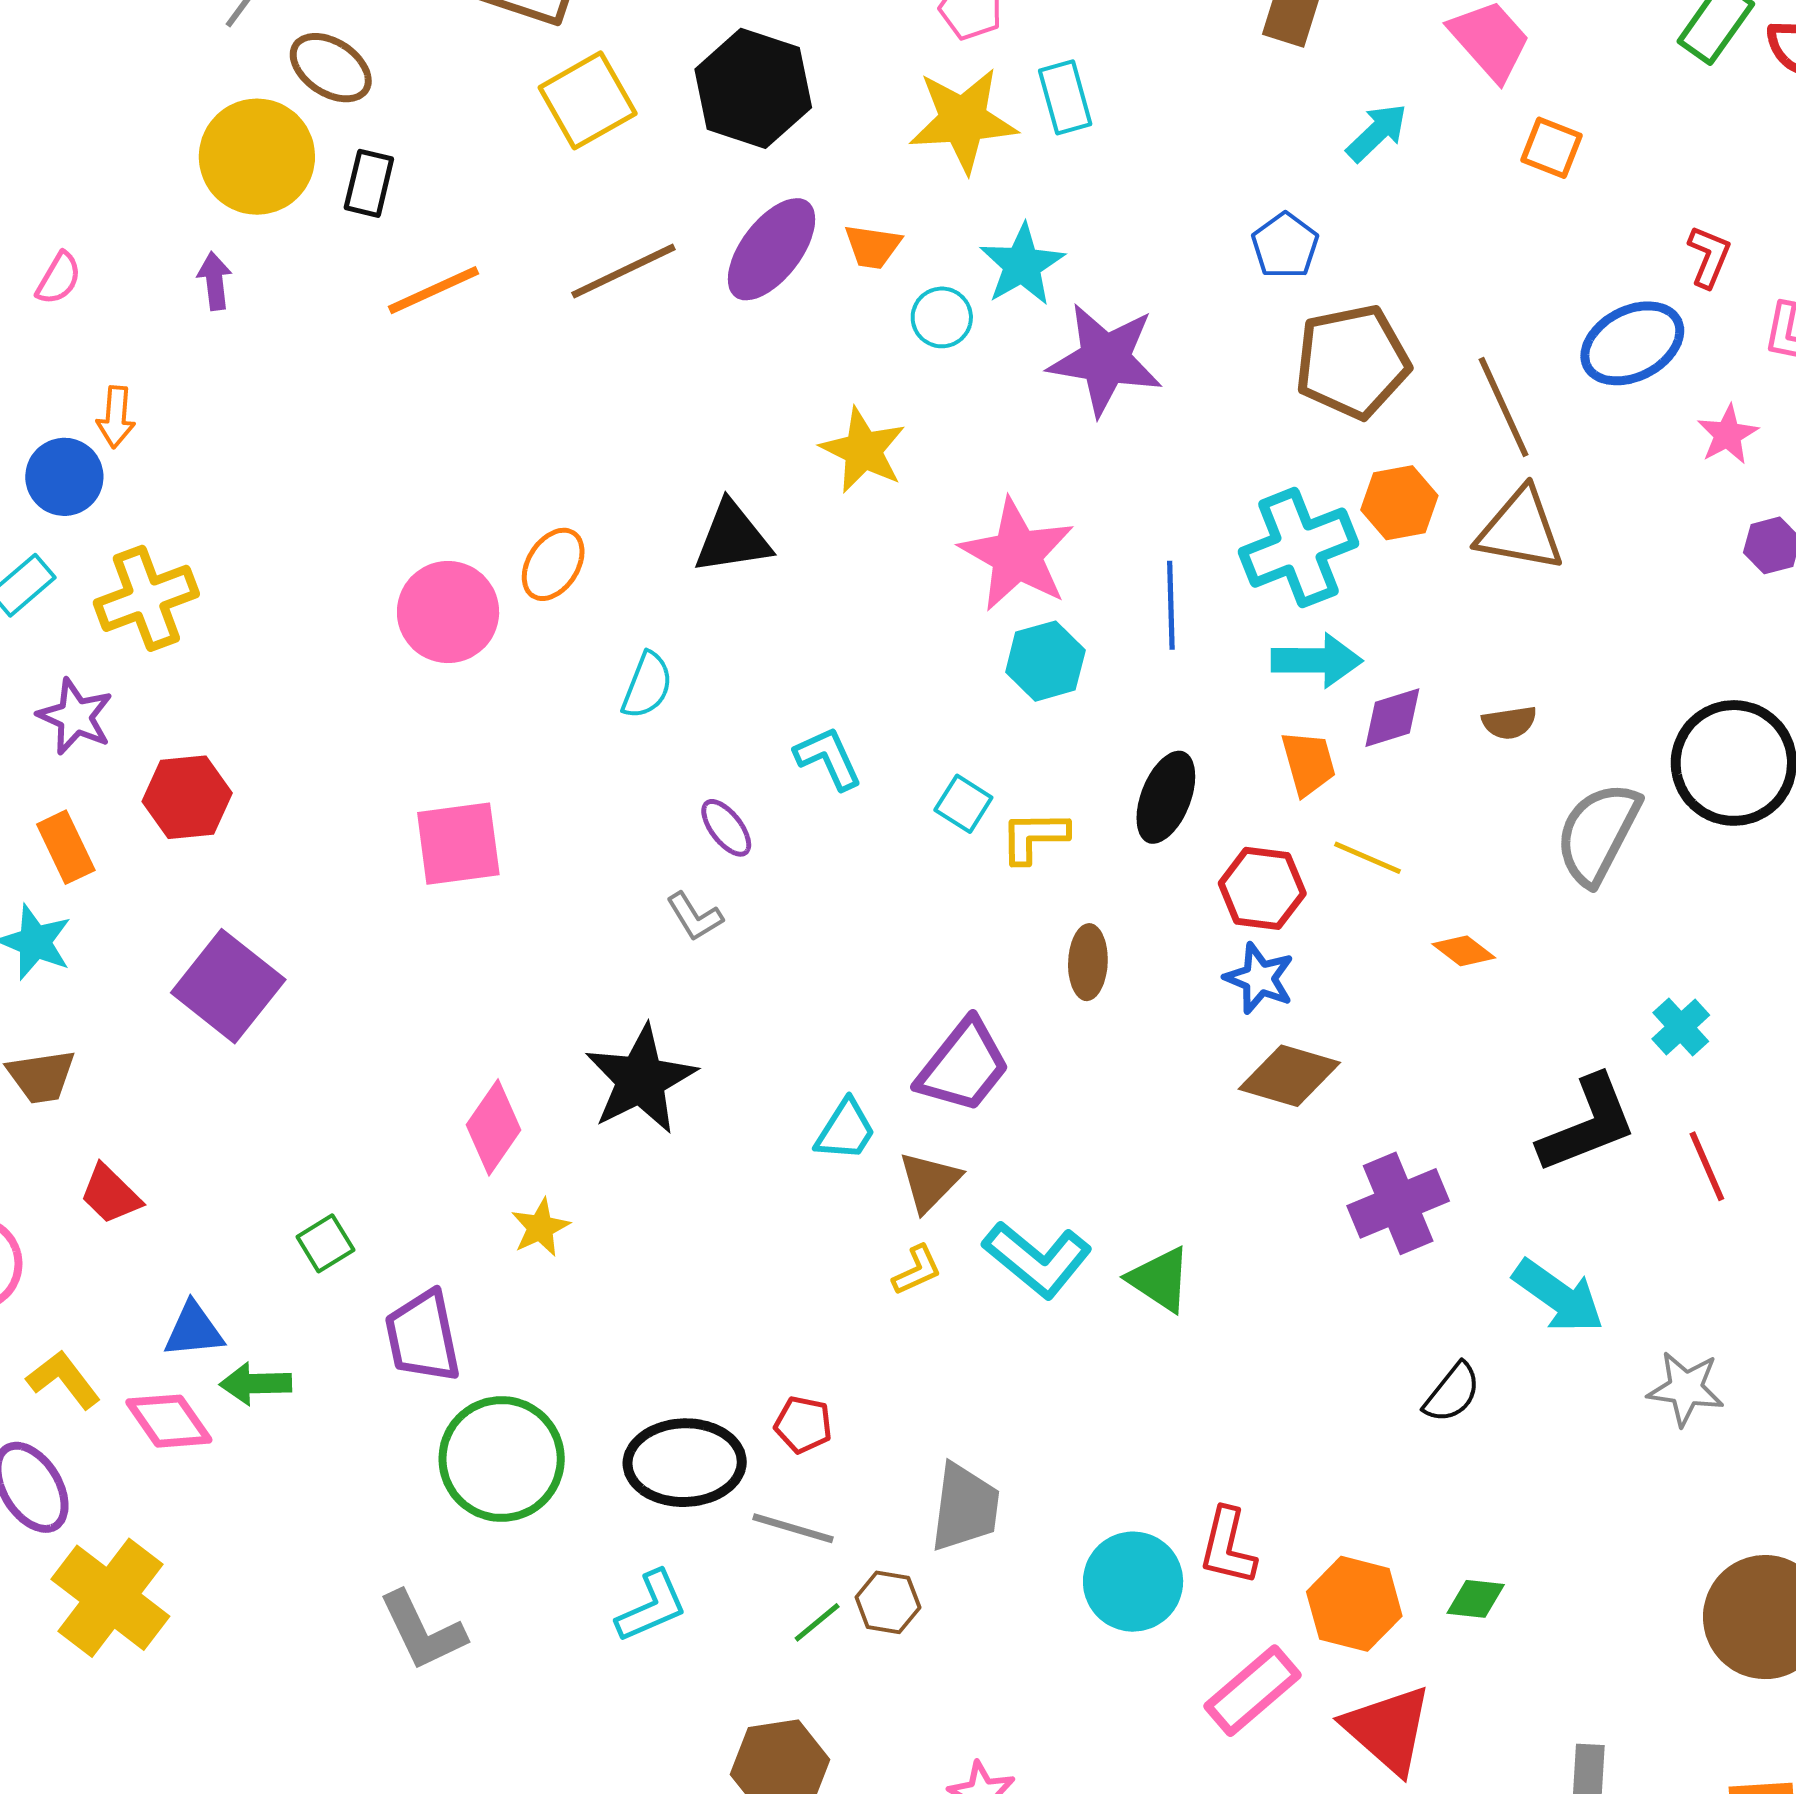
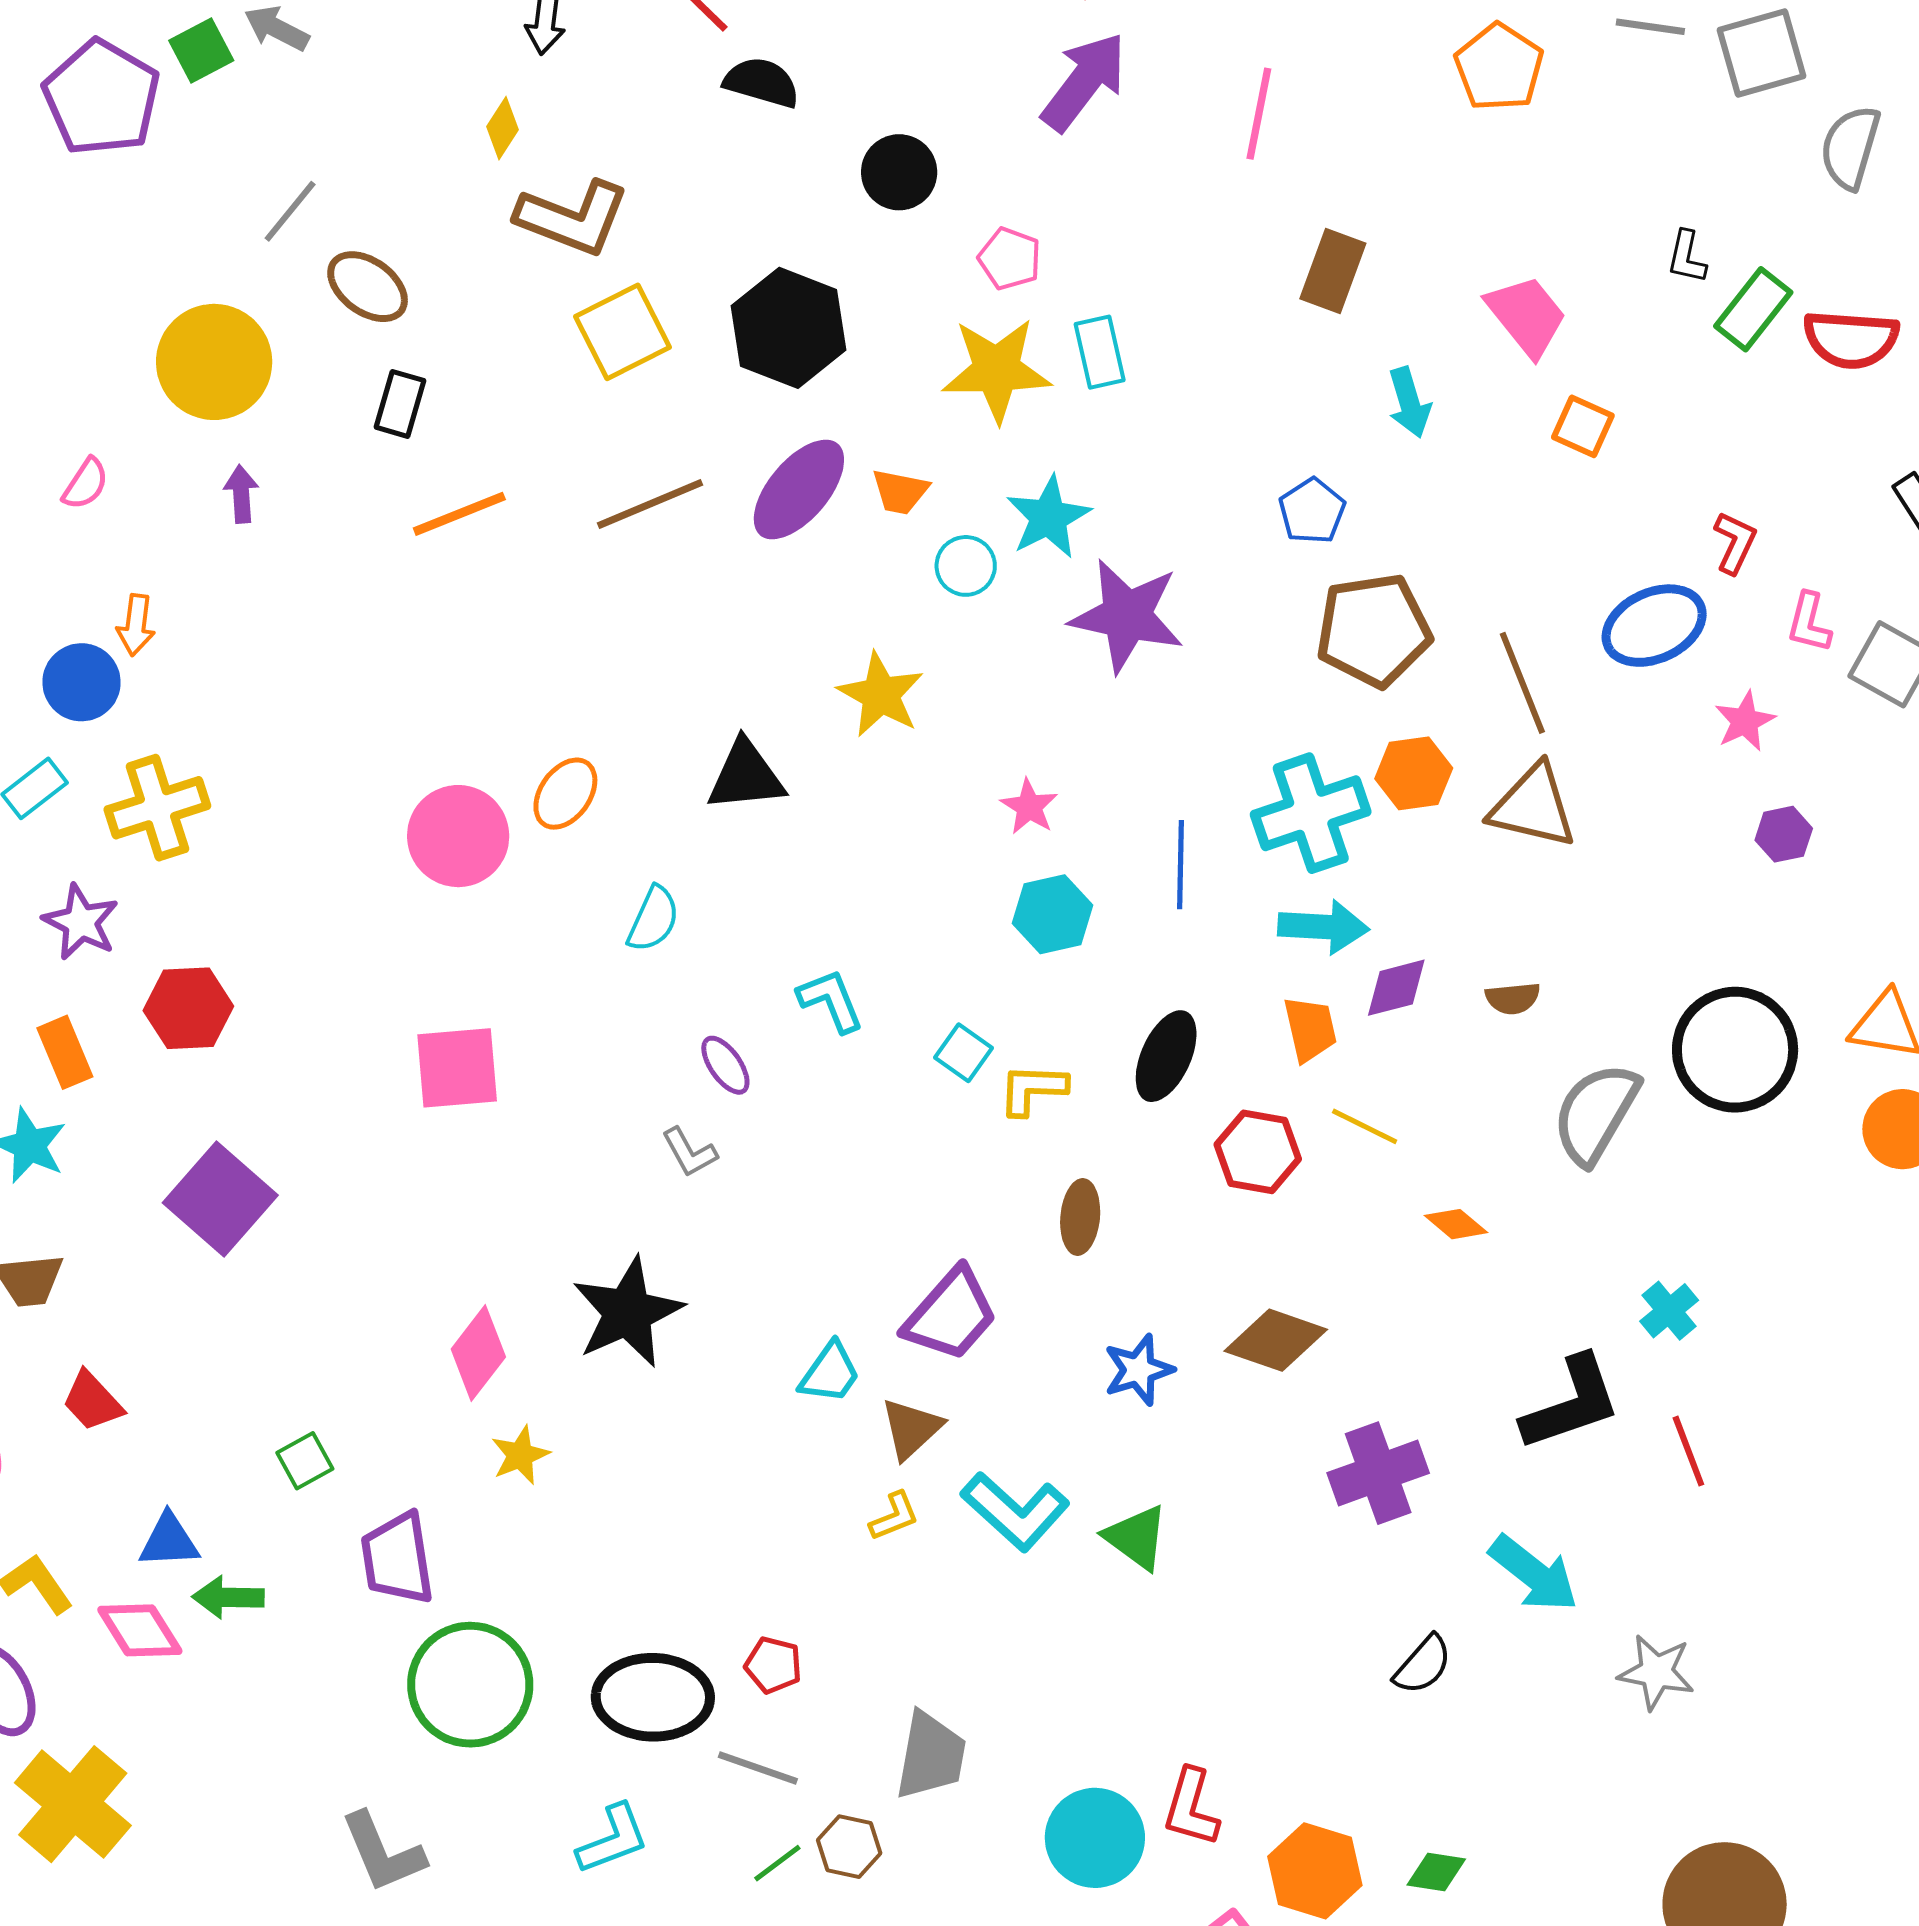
cyan arrow: (1377, 132) -> (1409, 402), turned 114
yellow circle: (257, 157) -> (214, 362), moved
pink star: (1017, 555) -> (1029, 807), size x0.5
blue star: (1259, 978) -> (1139, 1370), moved, turned 30

